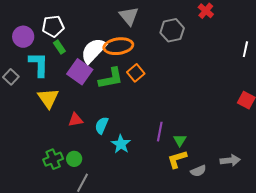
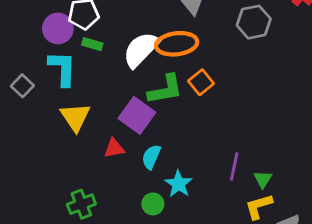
purple circle: (23, 37) -> (58, 28), moved
green rectangle: (59, 47) -> (92, 44), turned -40
purple square: (80, 72) -> (137, 115), moved
green circle: (74, 159) -> (153, 204), moved

